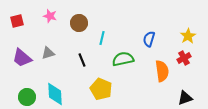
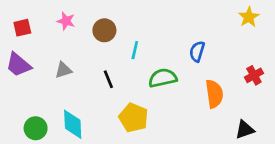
yellow star: (188, 36) -> (249, 17), moved
purple trapezoid: (22, 58) -> (18, 65), moved
red cross: (184, 58) -> (254, 75), moved

